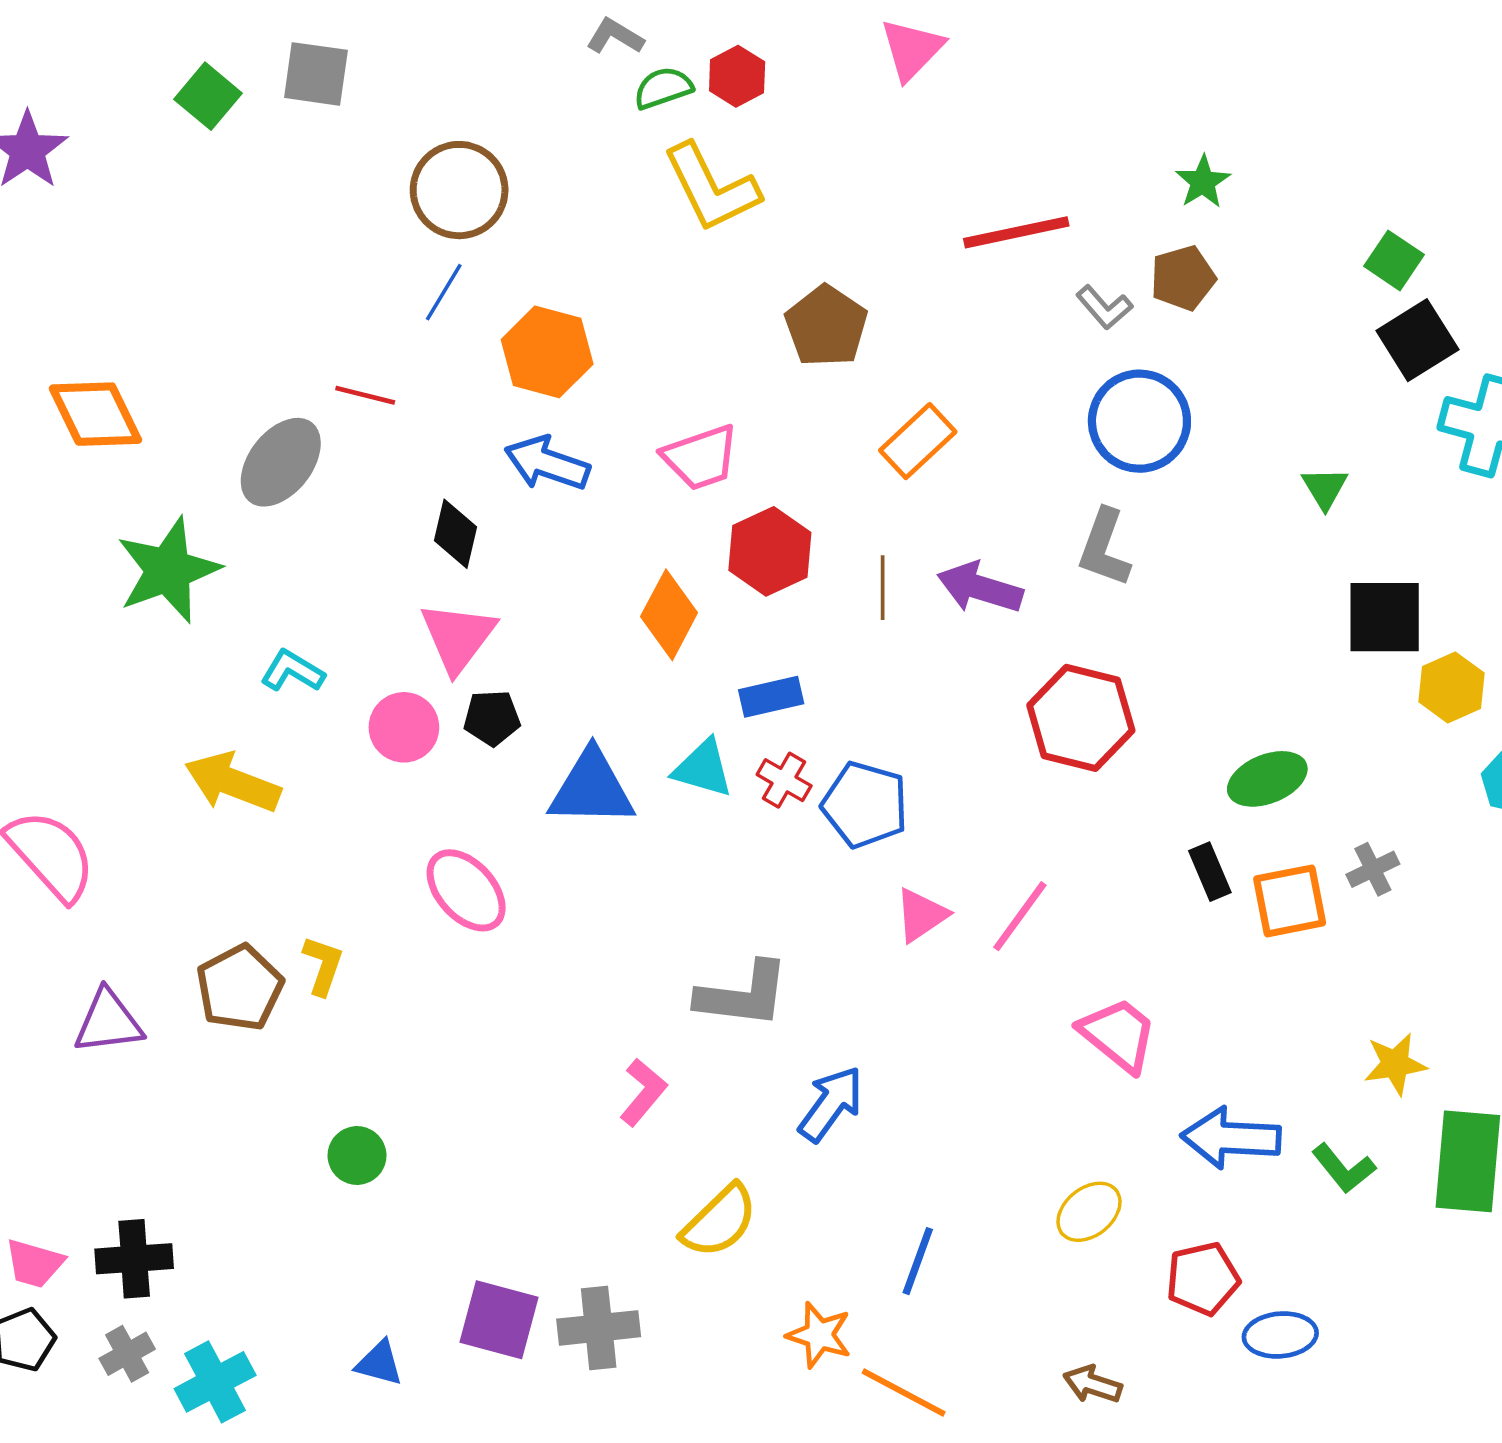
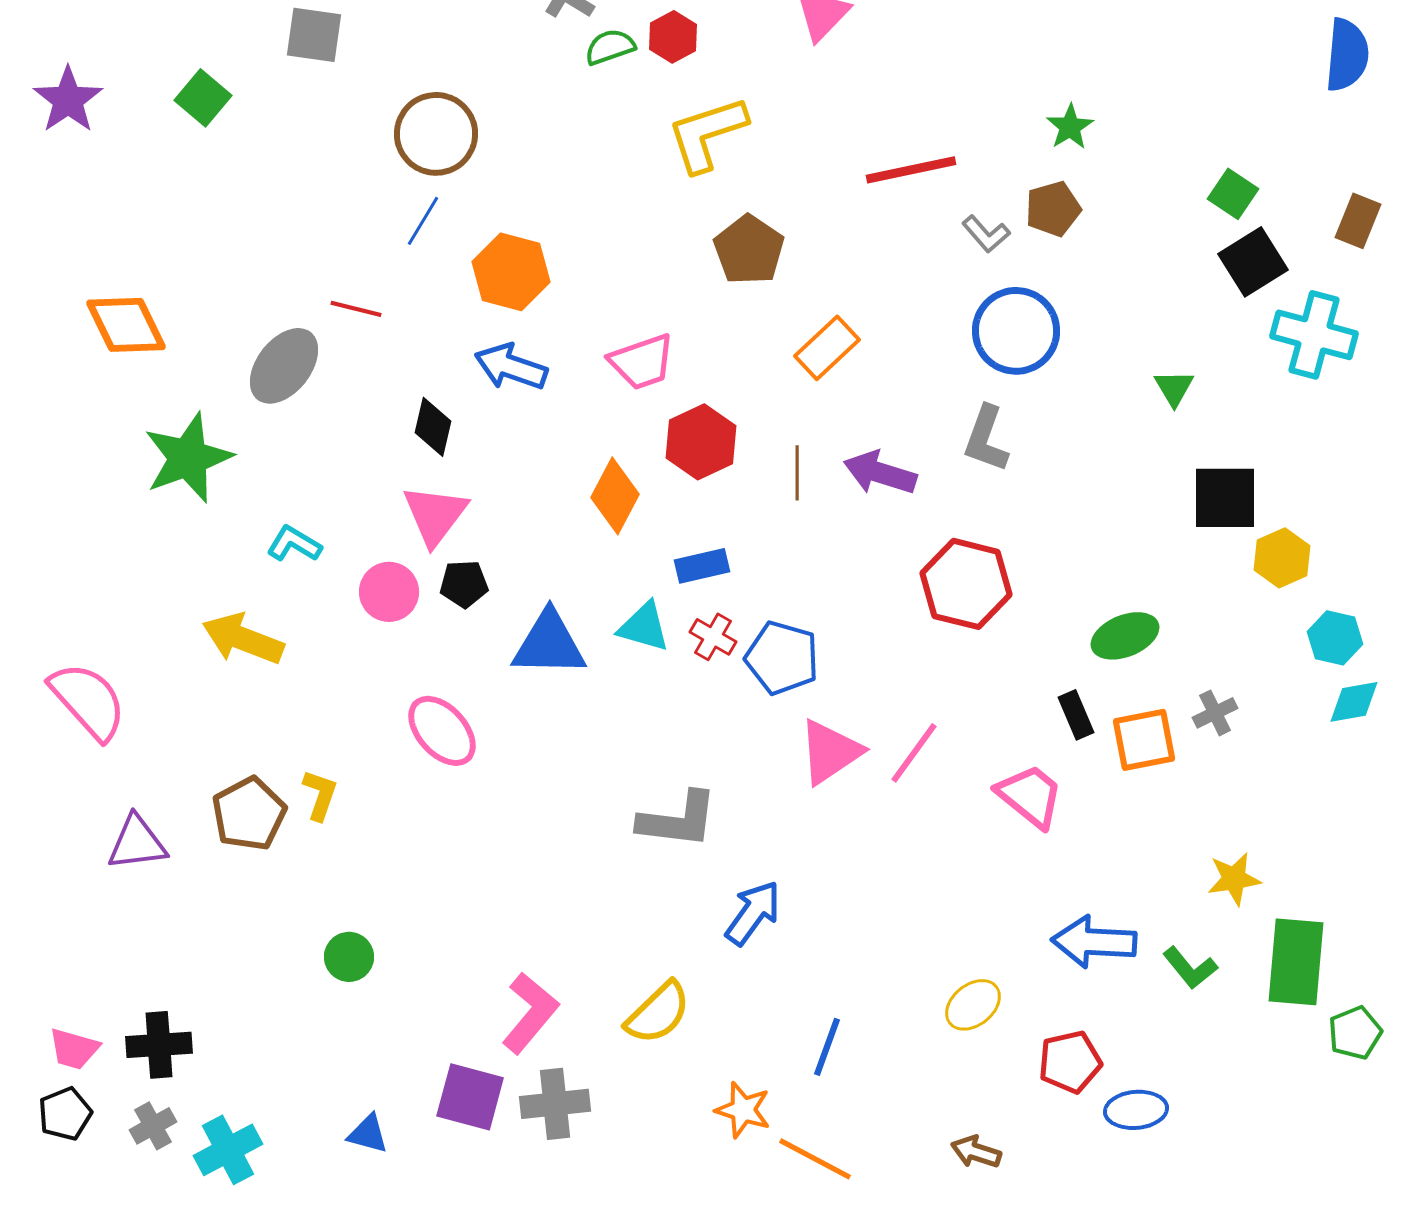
green square: (208, 96) -> (203, 98), moved
yellow L-shape: (711, 188) -> (707, 134), moved, turned 98
pink triangle: (921, 915) -> (830, 752), size x1.4
pink trapezoid: (1118, 1035) -> (1030, 796), moved
pink L-shape: (643, 1092) -> (530, 1013), moved, size x1.4

